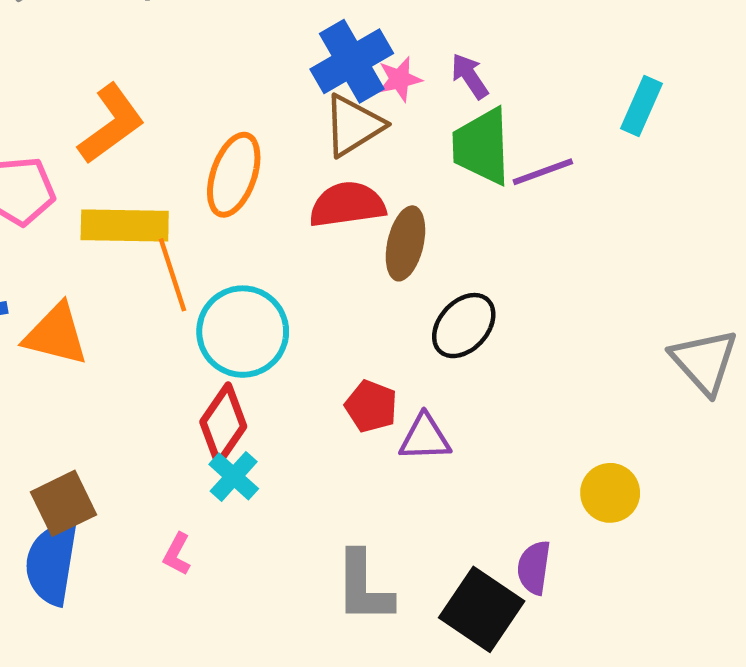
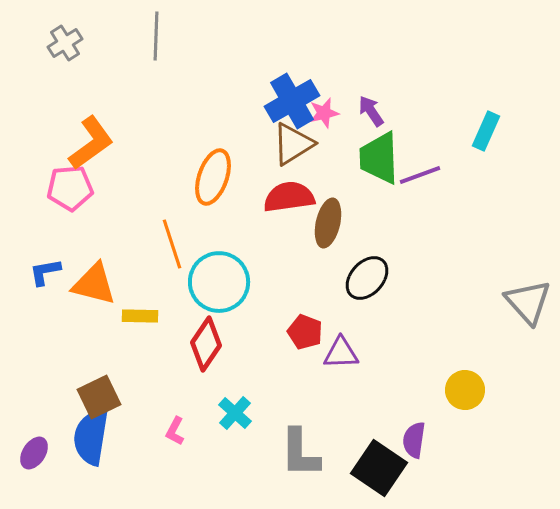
orange L-shape: (111, 124) -> (91, 143), moved
yellow rectangle: (125, 226) -> (140, 316), moved, size x0.6
cyan cross: (234, 476) -> (235, 413), moved

